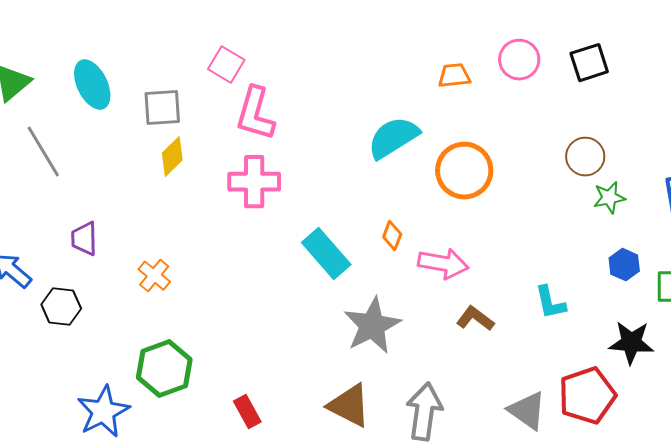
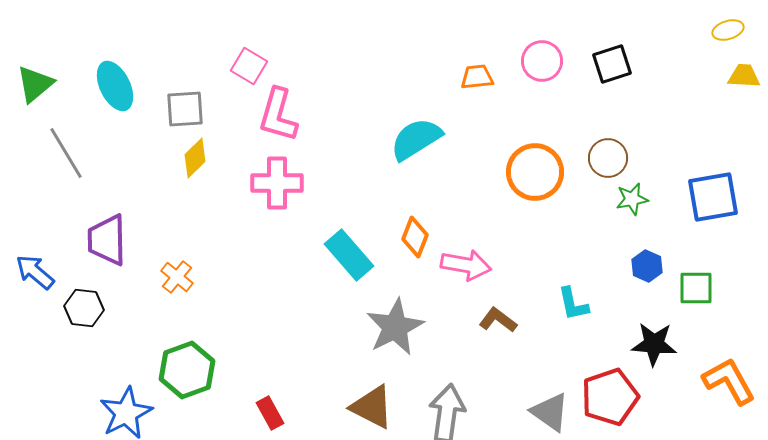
orange circle: (464, 171) -> (535, 172), moved
orange diamond: (392, 236) -> (415, 237), size x1.4
purple trapezoid: (84, 239) -> (107, 240), size x1.5

